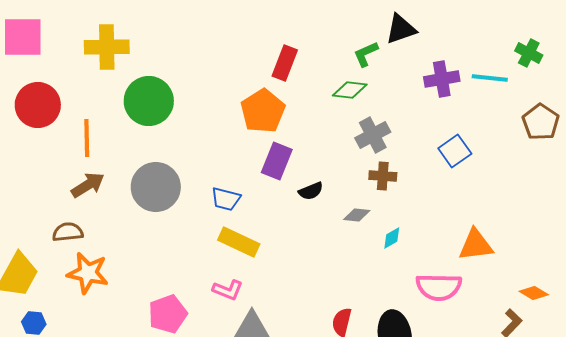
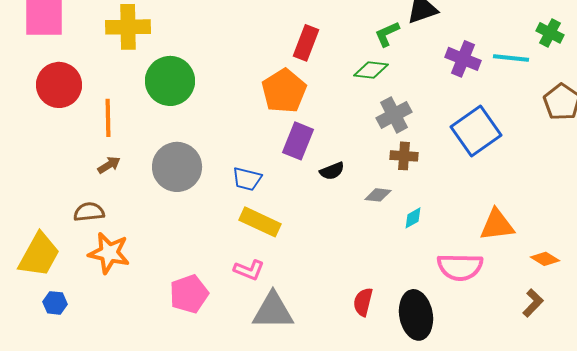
purple cross: (442, 79) -> (463, 59), turned 32
blue square: (455, 151) -> (476, 131), size x1.5
brown arrow: (88, 185) -> (109, 165), size x0.7
orange diamond: (534, 293) -> (545, 259), moved

